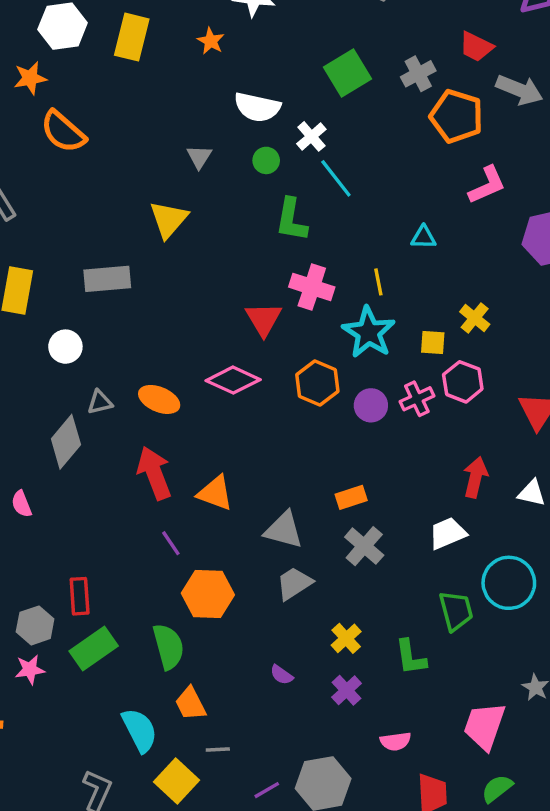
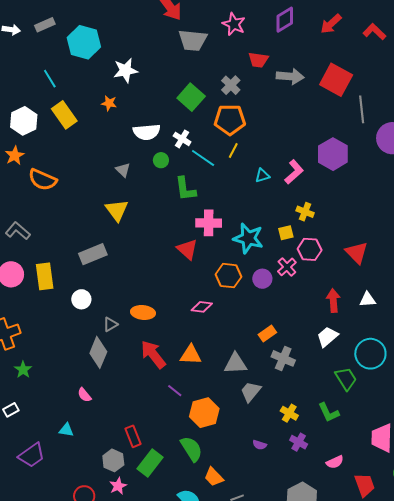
yellow rectangle: (132, 37) -> (64, 115), turned -32
orange pentagon: (456, 116) -> (230, 120), moved
pink L-shape: (487, 185) -> (294, 172), moved
yellow line: (378, 282) -> (233, 151), moved, turned 56
pink diamond: (233, 380) -> (202, 307), moved, size x0.7

